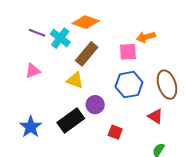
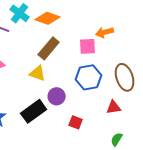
cyan cross: (60, 38) -> (20, 13), moved
red triangle: (155, 116) -> (114, 107), turned -42

